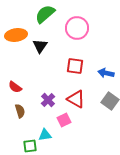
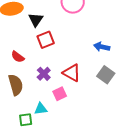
red square: (75, 66) -> (46, 40), moved, turned -30
red semicircle: (15, 87) -> (18, 57), moved
brown semicircle: (20, 111) -> (16, 85), size x1.5

